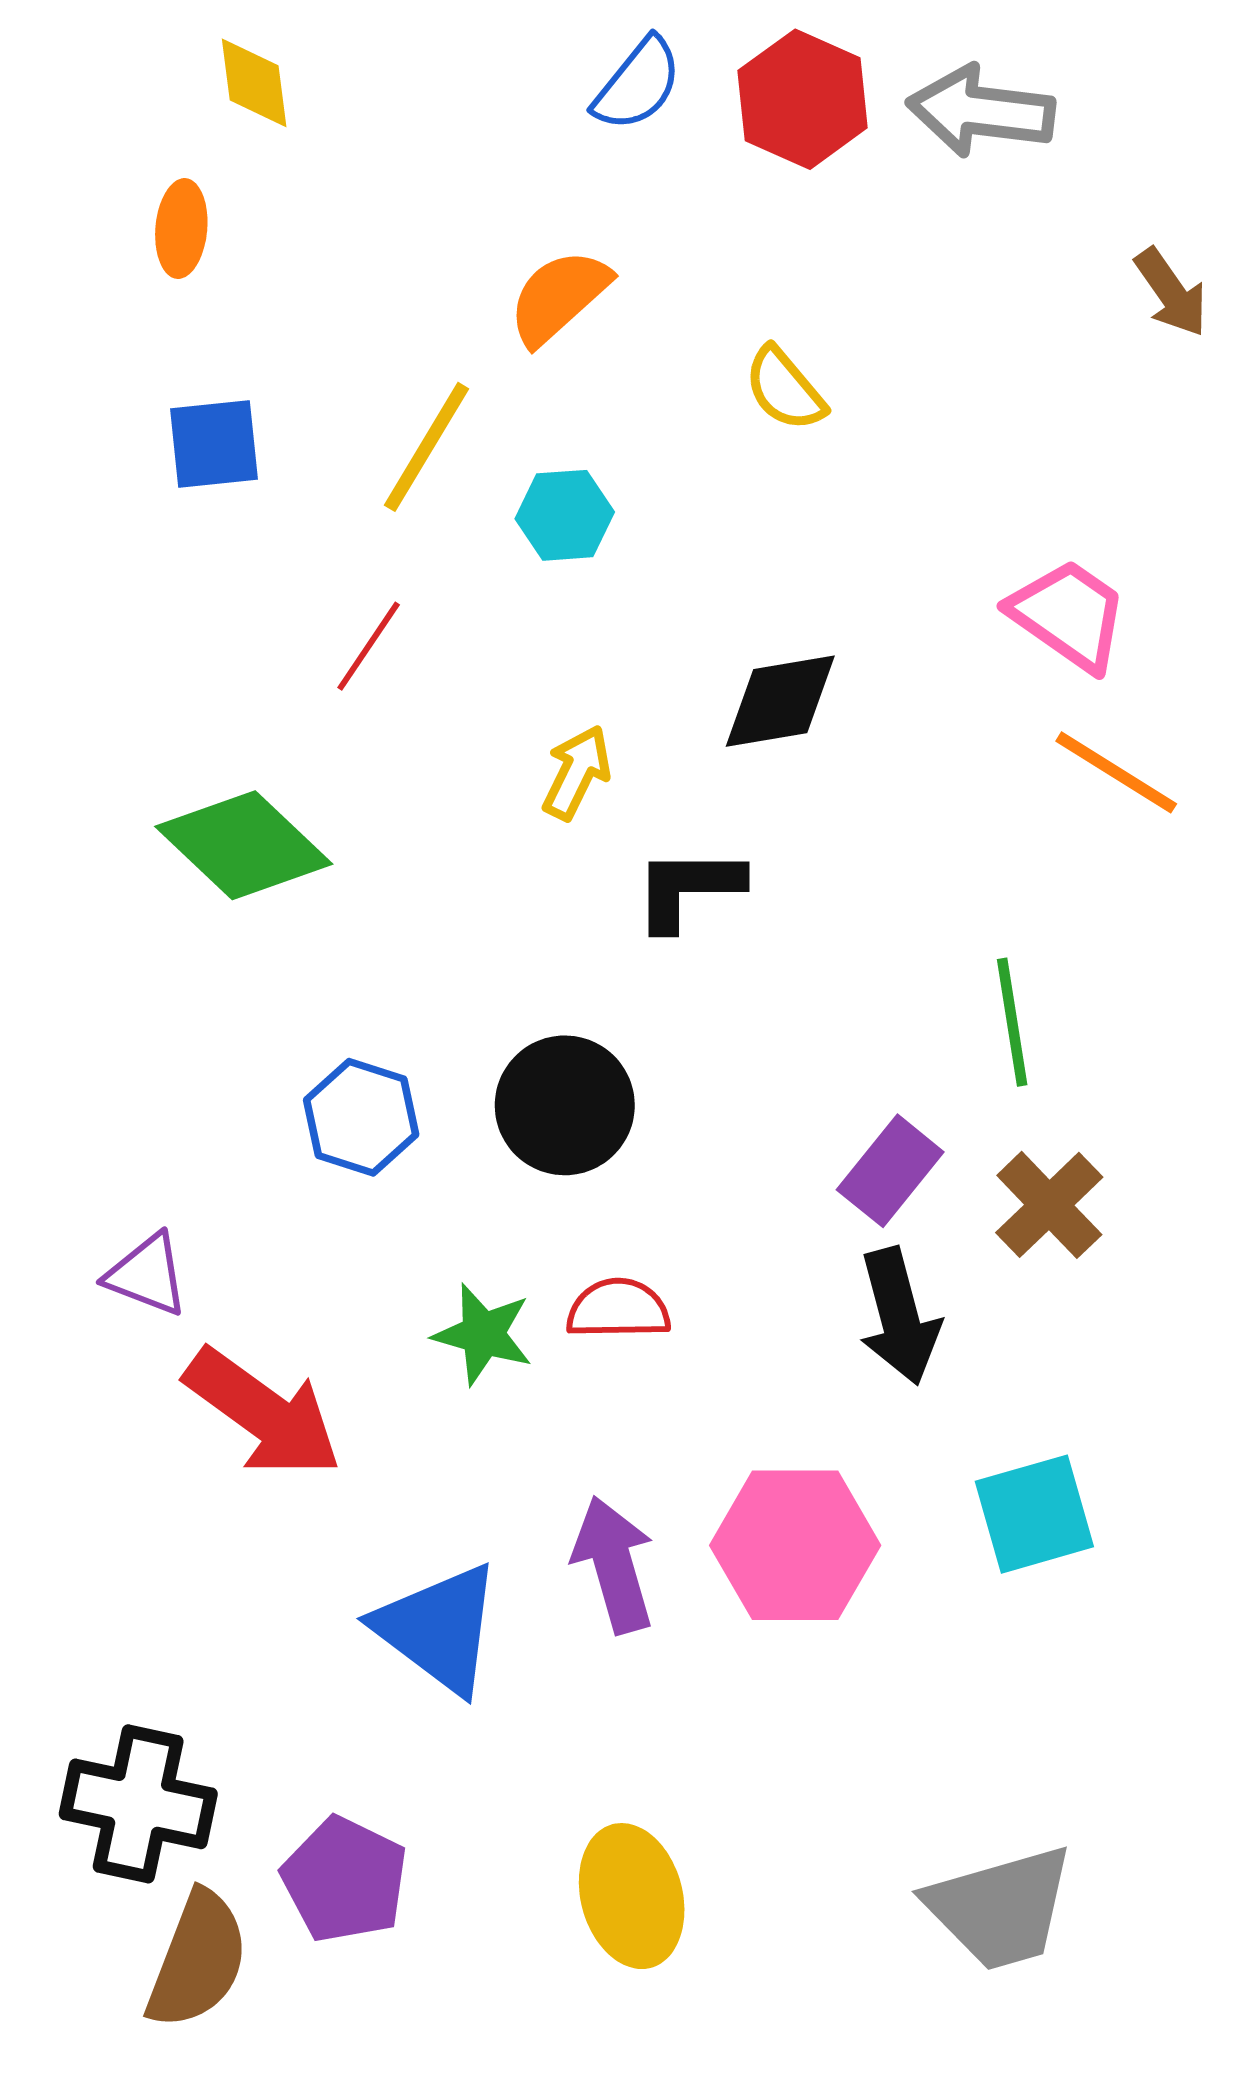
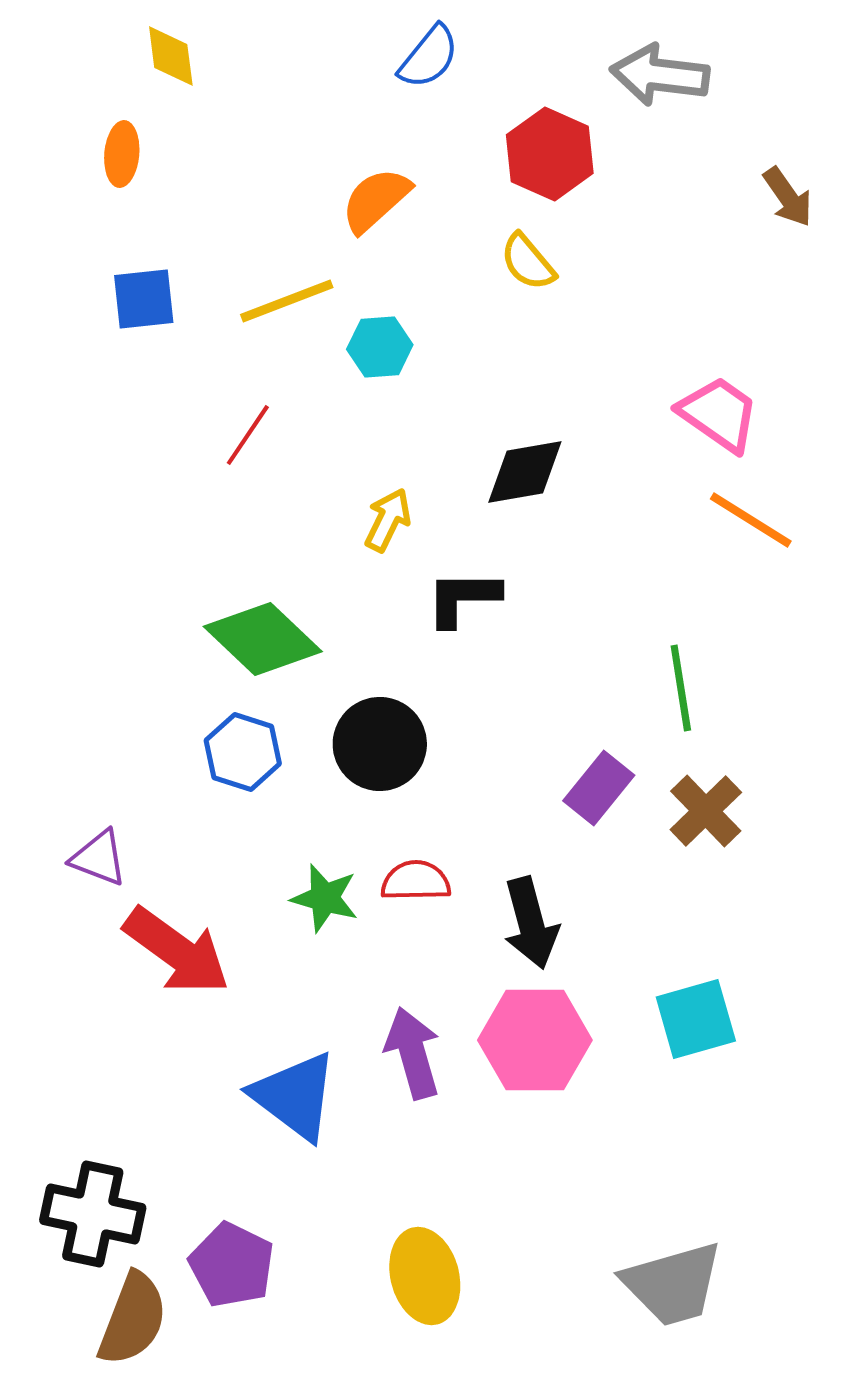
red hexagon: (803, 99) -> (550, 154), moved
yellow line: (427, 447) -> (287, 301), turned 38
green diamond: (244, 845) -> (263, 639), moved
black arrow: (899, 1316) -> (531, 923), moved

